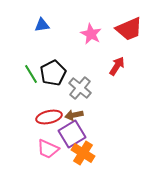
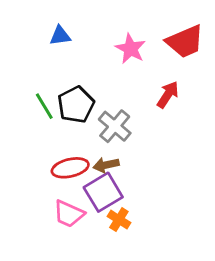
orange cross: (83, 153) -> (119, 220), size x0.7

